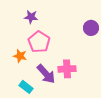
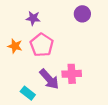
purple circle: (91, 28) -> (82, 14), moved
orange star: (20, 56) -> (15, 46), moved

